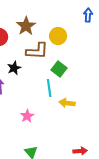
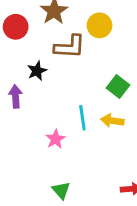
green square: (59, 69) -> (118, 86), moved
cyan line: (49, 88) -> (82, 118), moved

